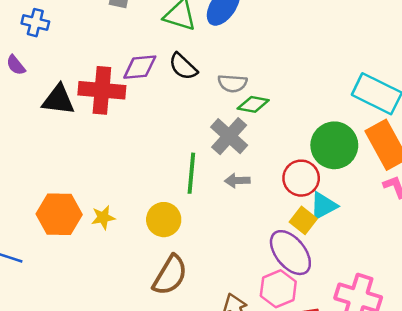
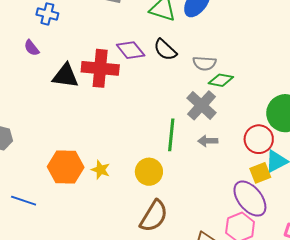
purple diamond: (140, 67) -> (131, 50), turned 56
yellow star: (103, 217) -> (101, 170), turned 30
yellow square: (303, 220) -> (260, 173), turned 30

